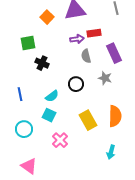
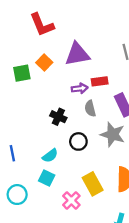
green square: (28, 43) -> (22, 73), moved
black cross: (42, 63) -> (58, 117), moved
gray star: (105, 78) -> (113, 134), size x1.5
pink cross: (60, 140) -> (71, 200), moved

